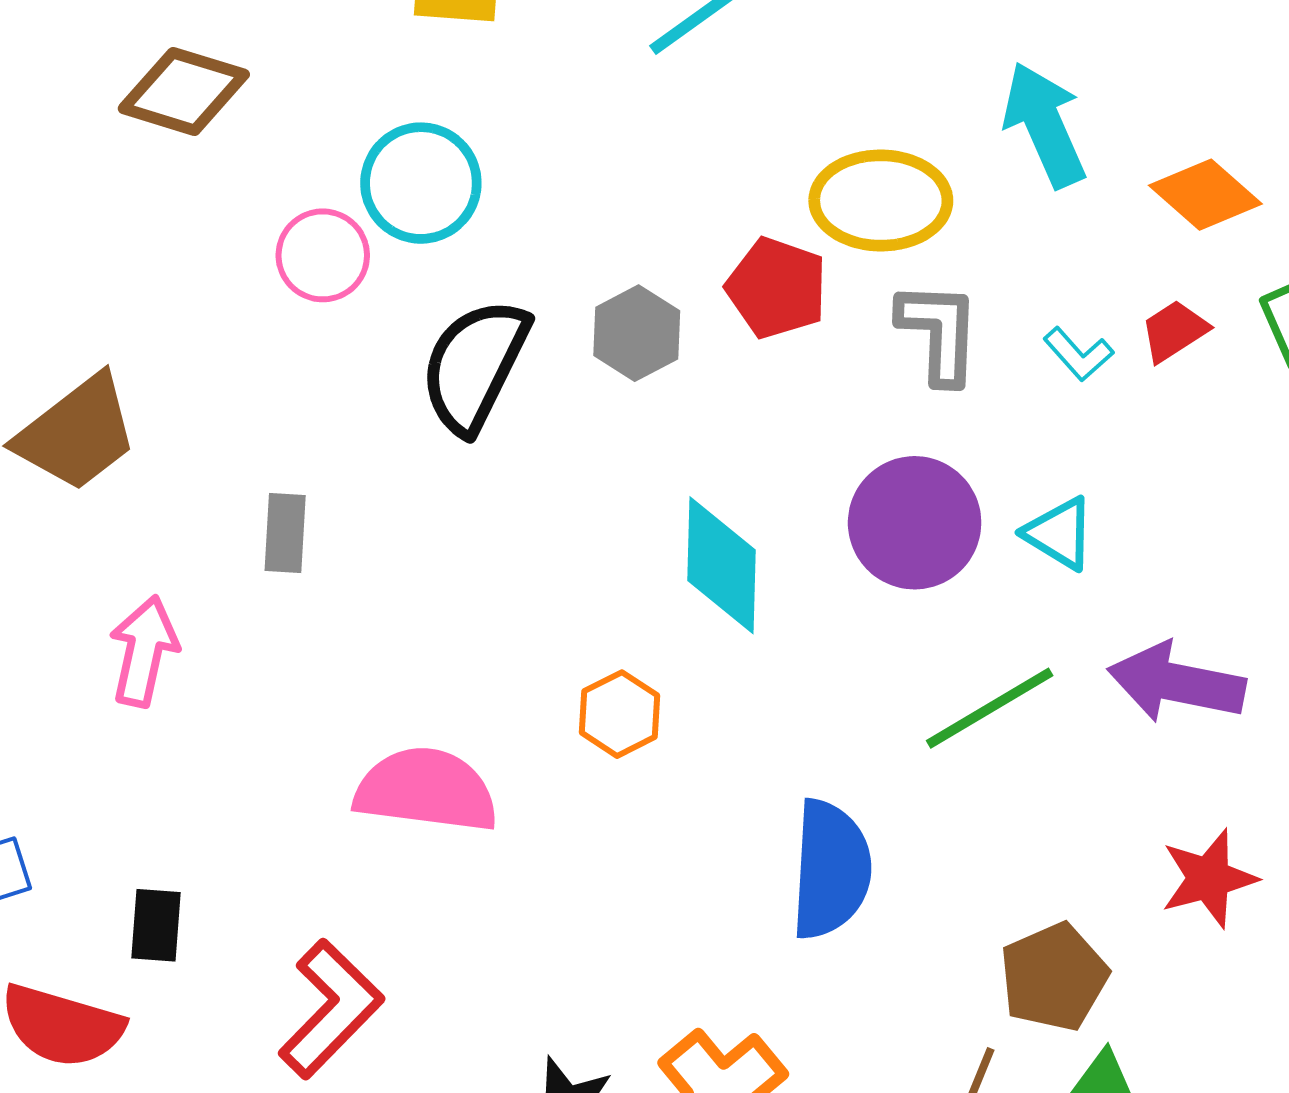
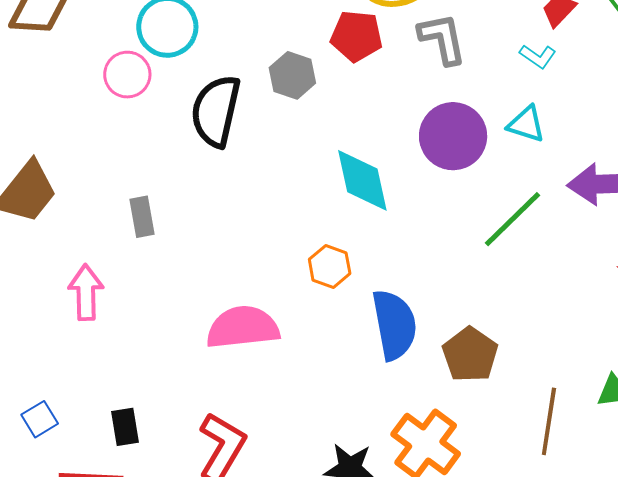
cyan L-shape: (1078, 354) -> (538, 56), moved
blue semicircle: (831, 869) -> (394, 325), moved
brown pentagon: (1054, 977) -> (470, 355), moved

